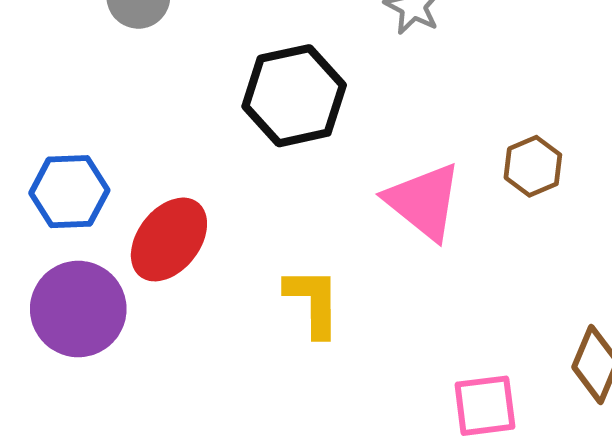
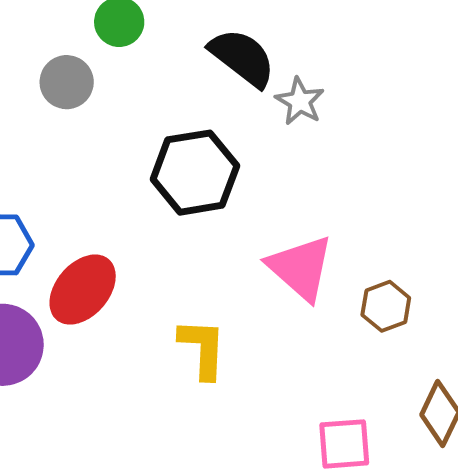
brown hexagon: (533, 166) -> (386, 306), moved

